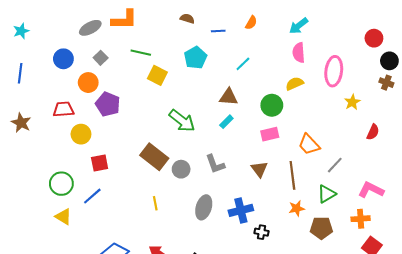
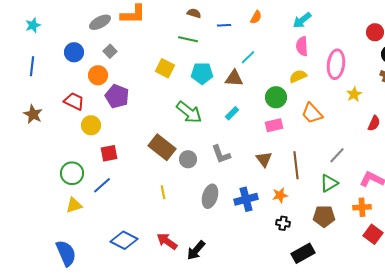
green line: (141, 53) -> (188, 39), moved
cyan pentagon: (195, 58) -> (202, 73), moved, turned 30
brown triangle: (229, 97) -> (234, 78), moved
red trapezoid: (63, 109) -> (74, 101), turned 30
orange trapezoid: (309, 144) -> (312, 113), moved
orange star: (297, 208) -> (280, 195), moved
yellow triangle: (63, 217) -> (74, 205), turned -48
black cross: (262, 232) -> (283, 223), moved

